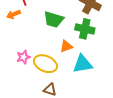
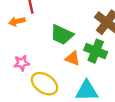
orange triangle: (66, 46) -> (72, 58), moved, turned 32
pink star: (23, 57) -> (22, 63), moved

